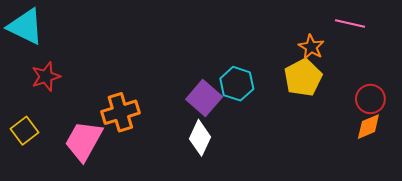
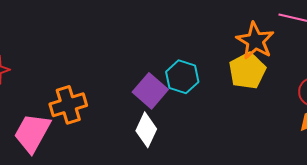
orange star: (311, 47) -> (255, 41), size x1.5

